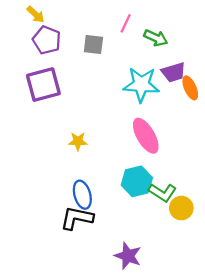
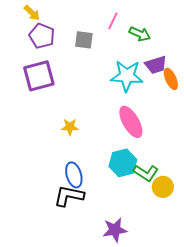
purple star: (128, 256) -> (115, 230), turned -30

